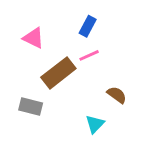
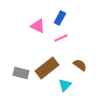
pink triangle: (34, 38) -> (38, 26), moved
brown rectangle: (58, 73) -> (47, 68), moved

